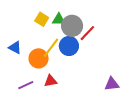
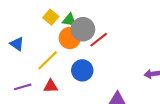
blue circle: (69, 46) -> (82, 70), moved
yellow line: (51, 48) -> (48, 60), moved
orange circle: (39, 58) -> (70, 38), moved

